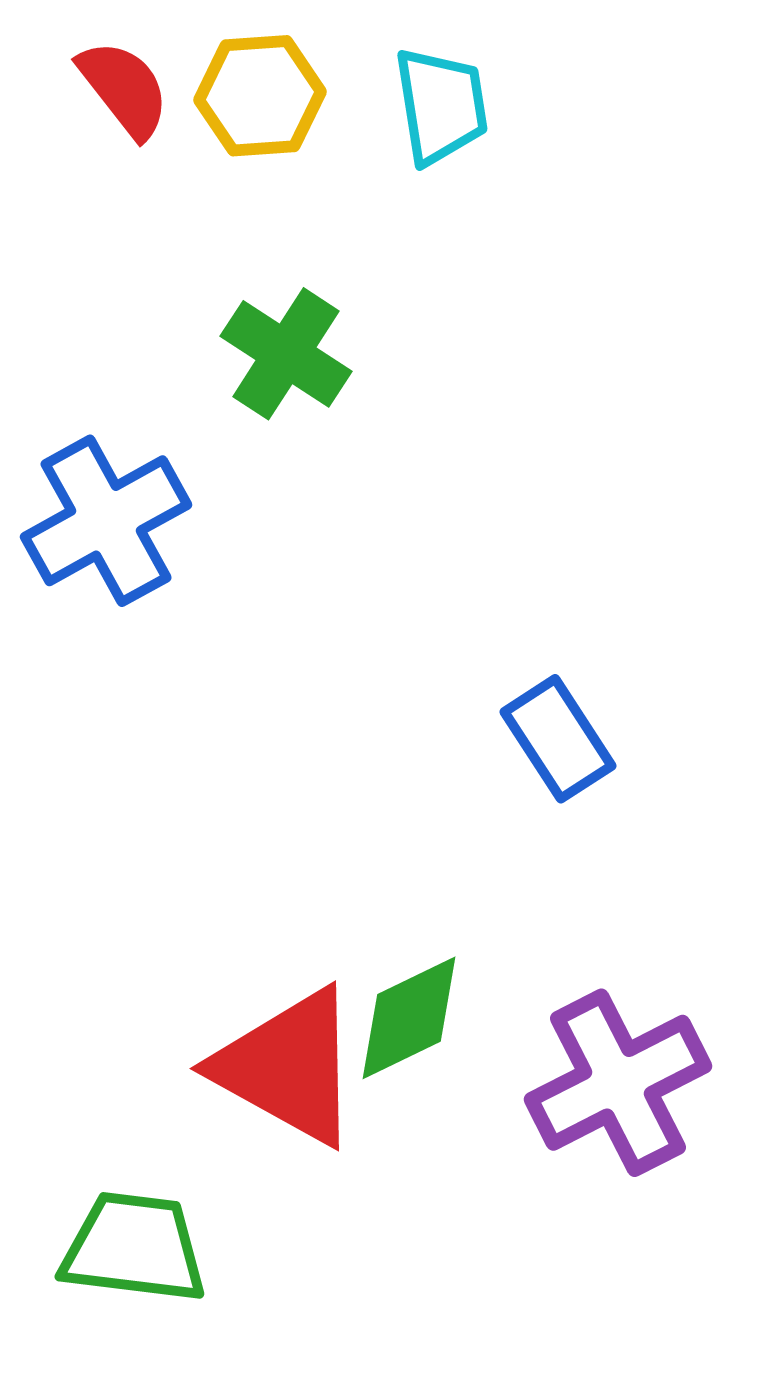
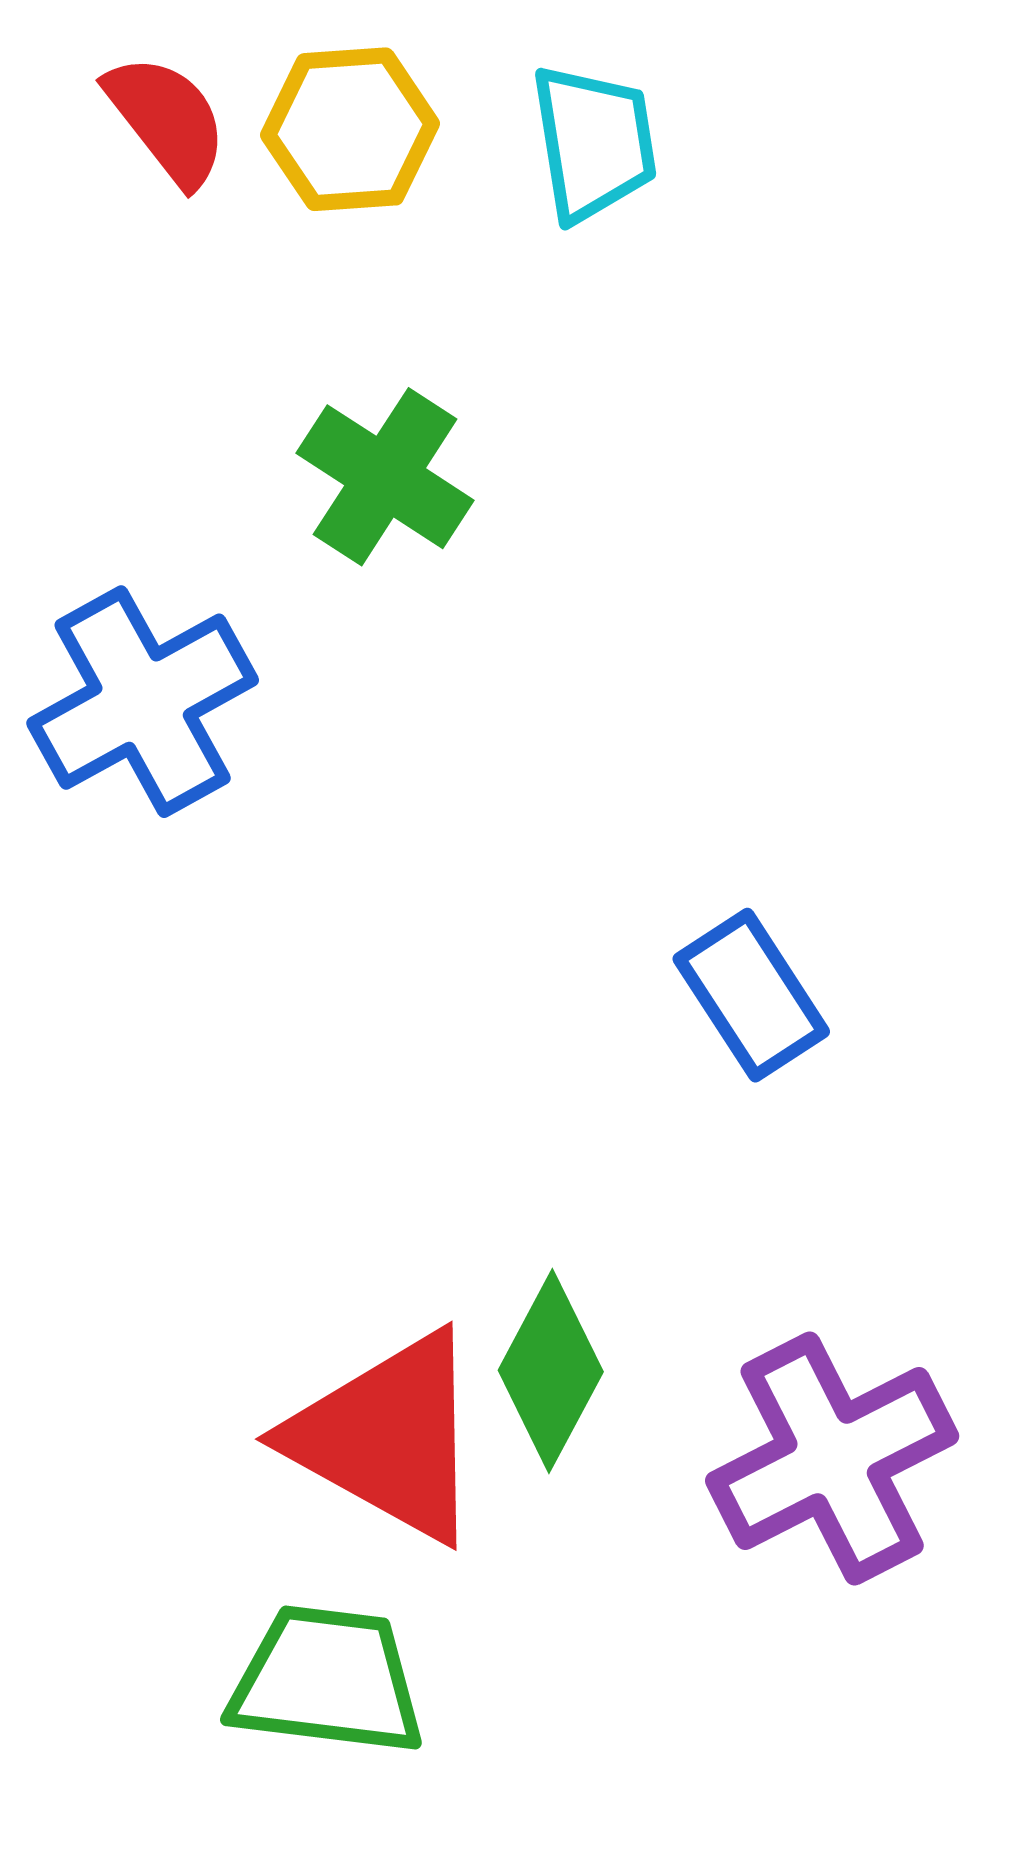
green diamond: (409, 1018) -> (551, 1371), turned -36
green trapezoid: (134, 1248) -> (327, 1681), moved

